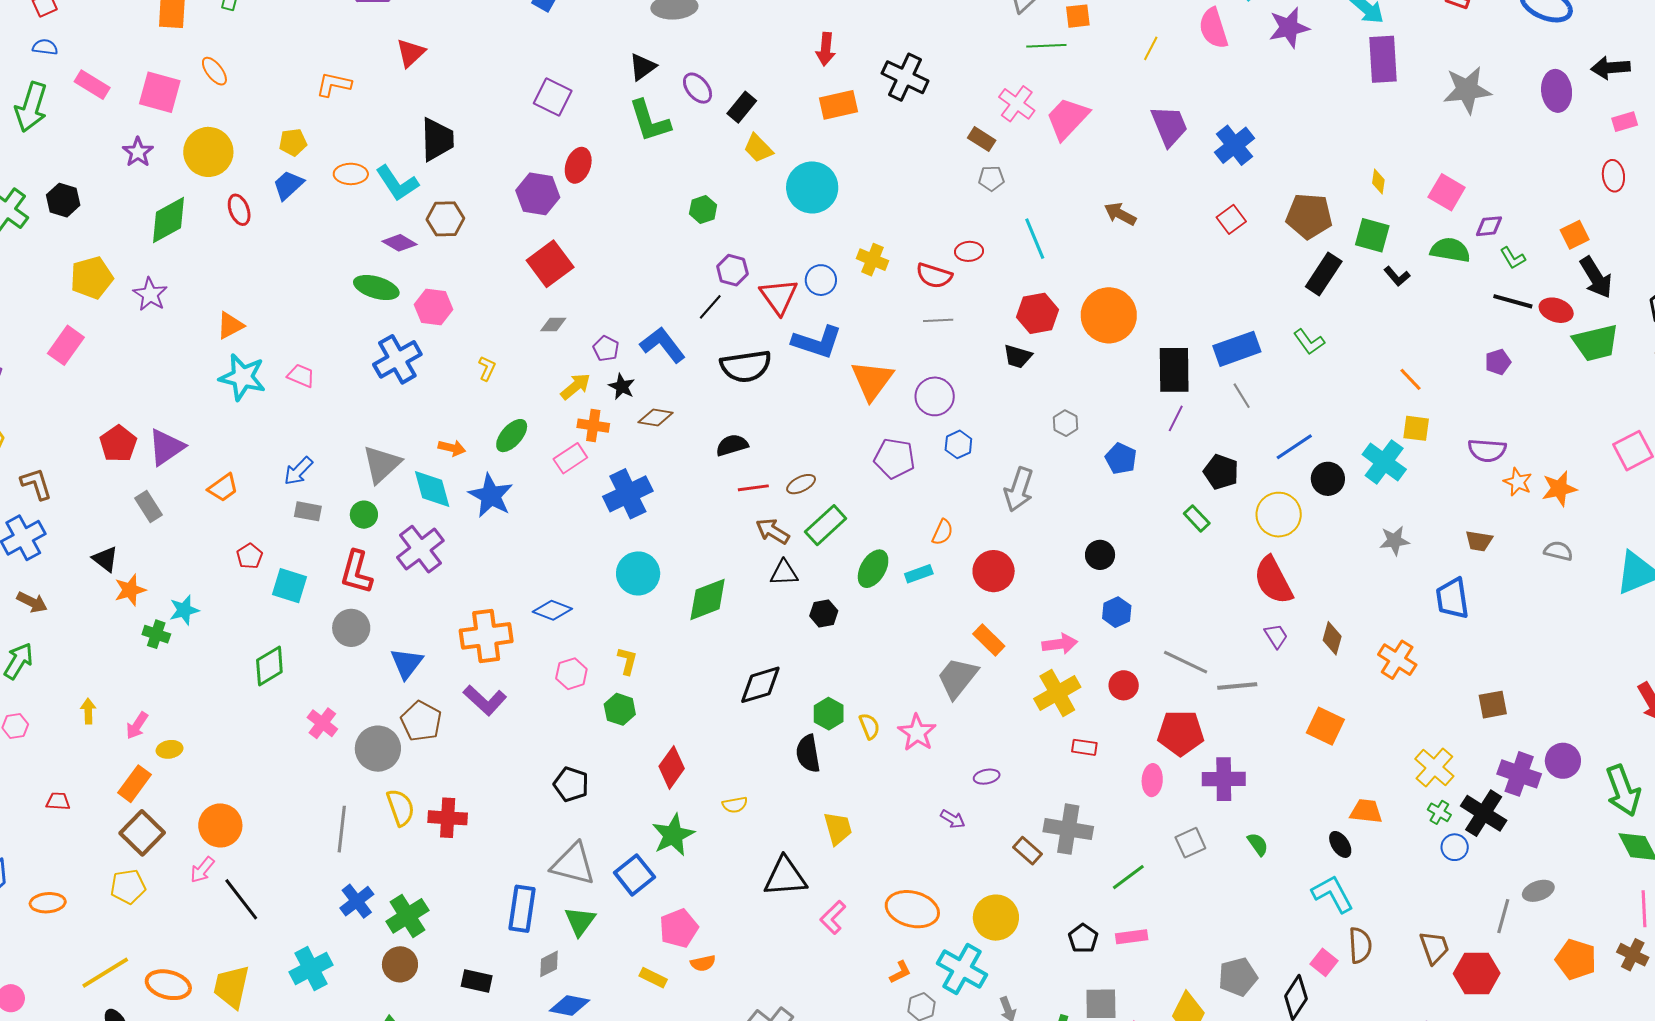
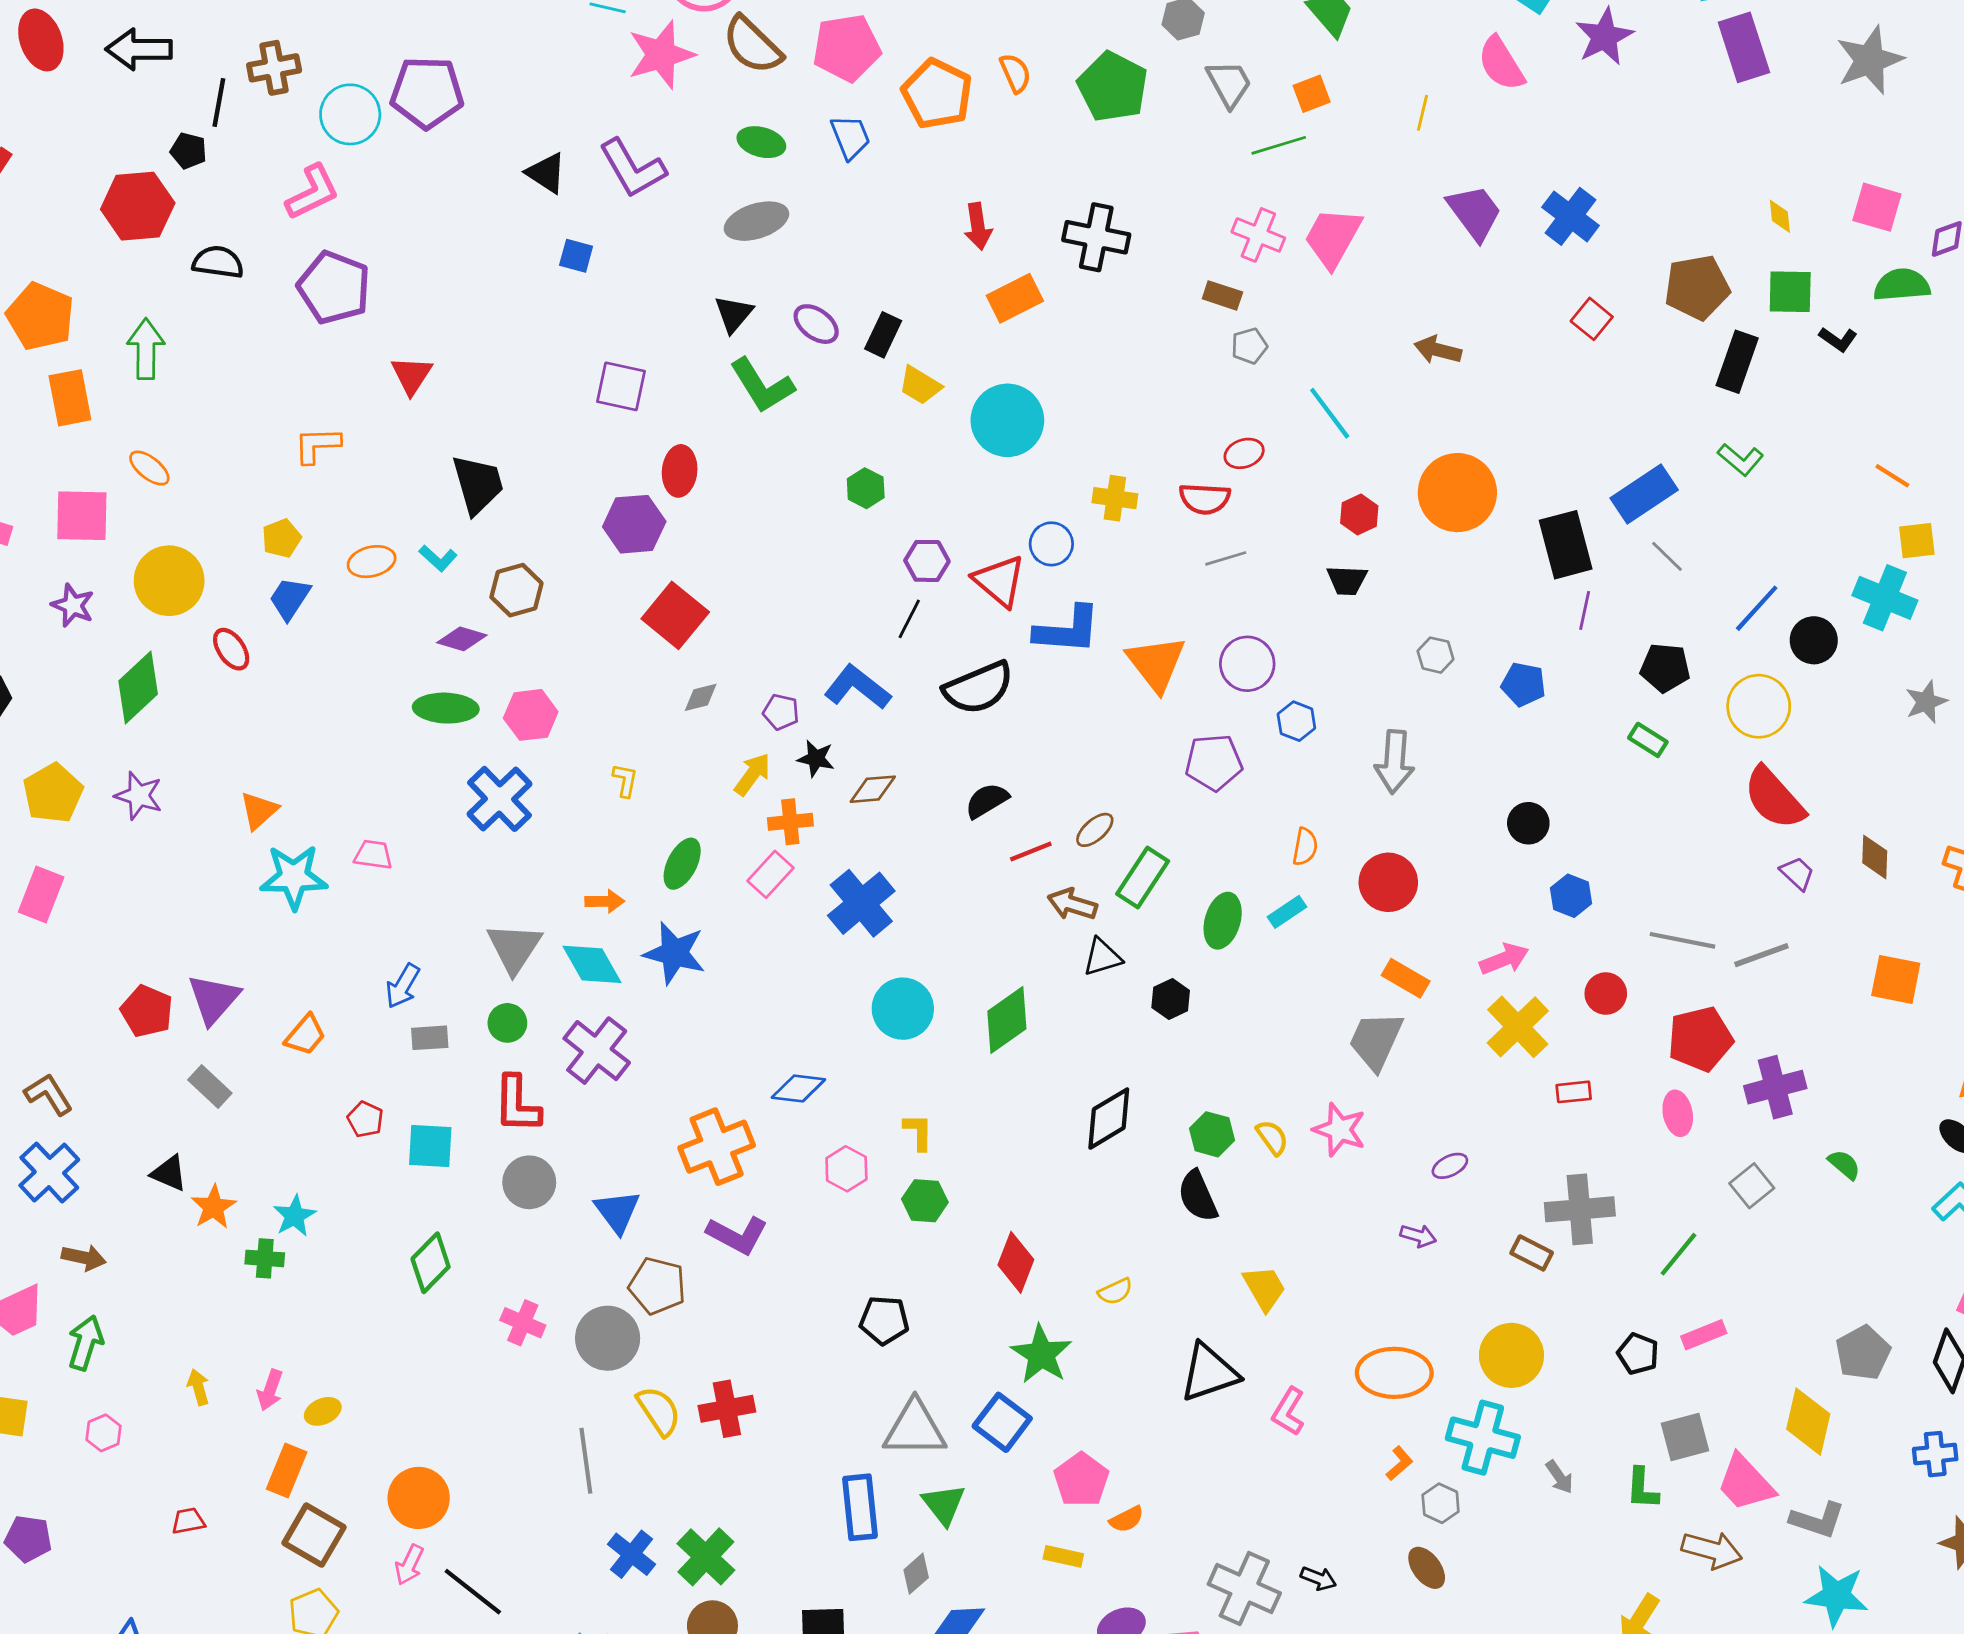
cyan L-shape: (397, 183) -> (438, 558), size x0.6
red hexagon: (1038, 313) -> (1359, 515), size x0.7

